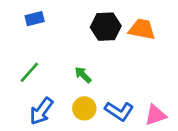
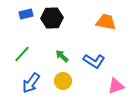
black hexagon: (106, 27) -> (52, 18), moved
blue L-shape: (119, 111) -> (94, 61), moved

